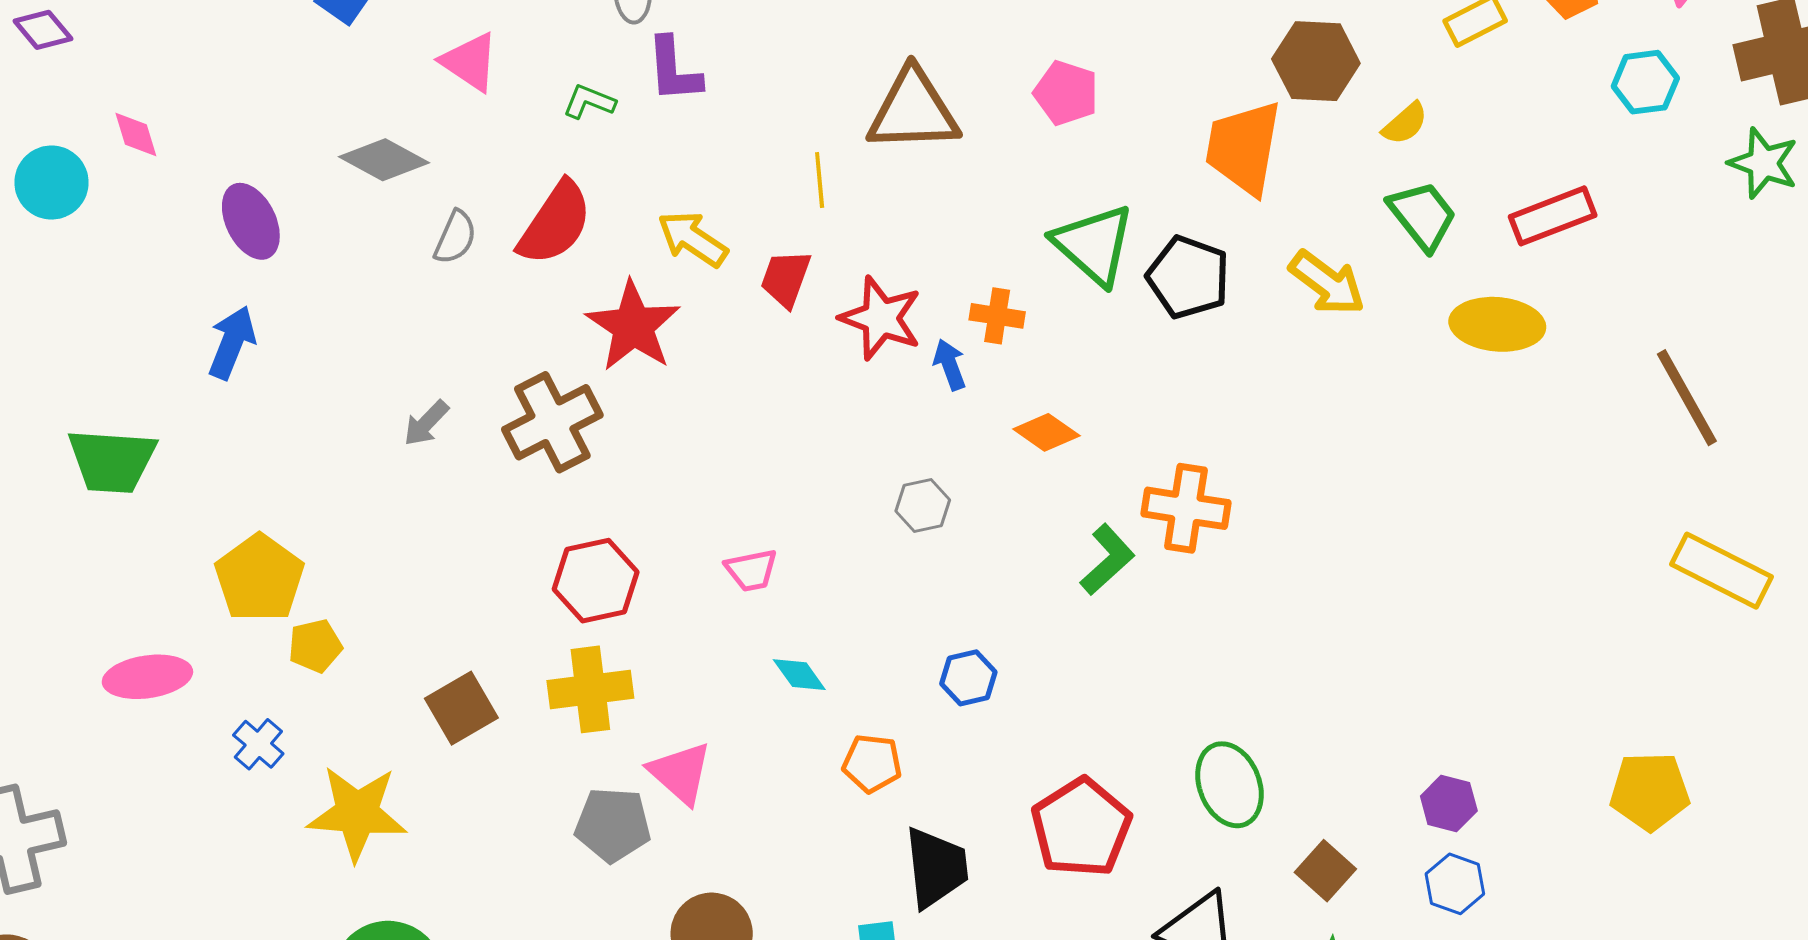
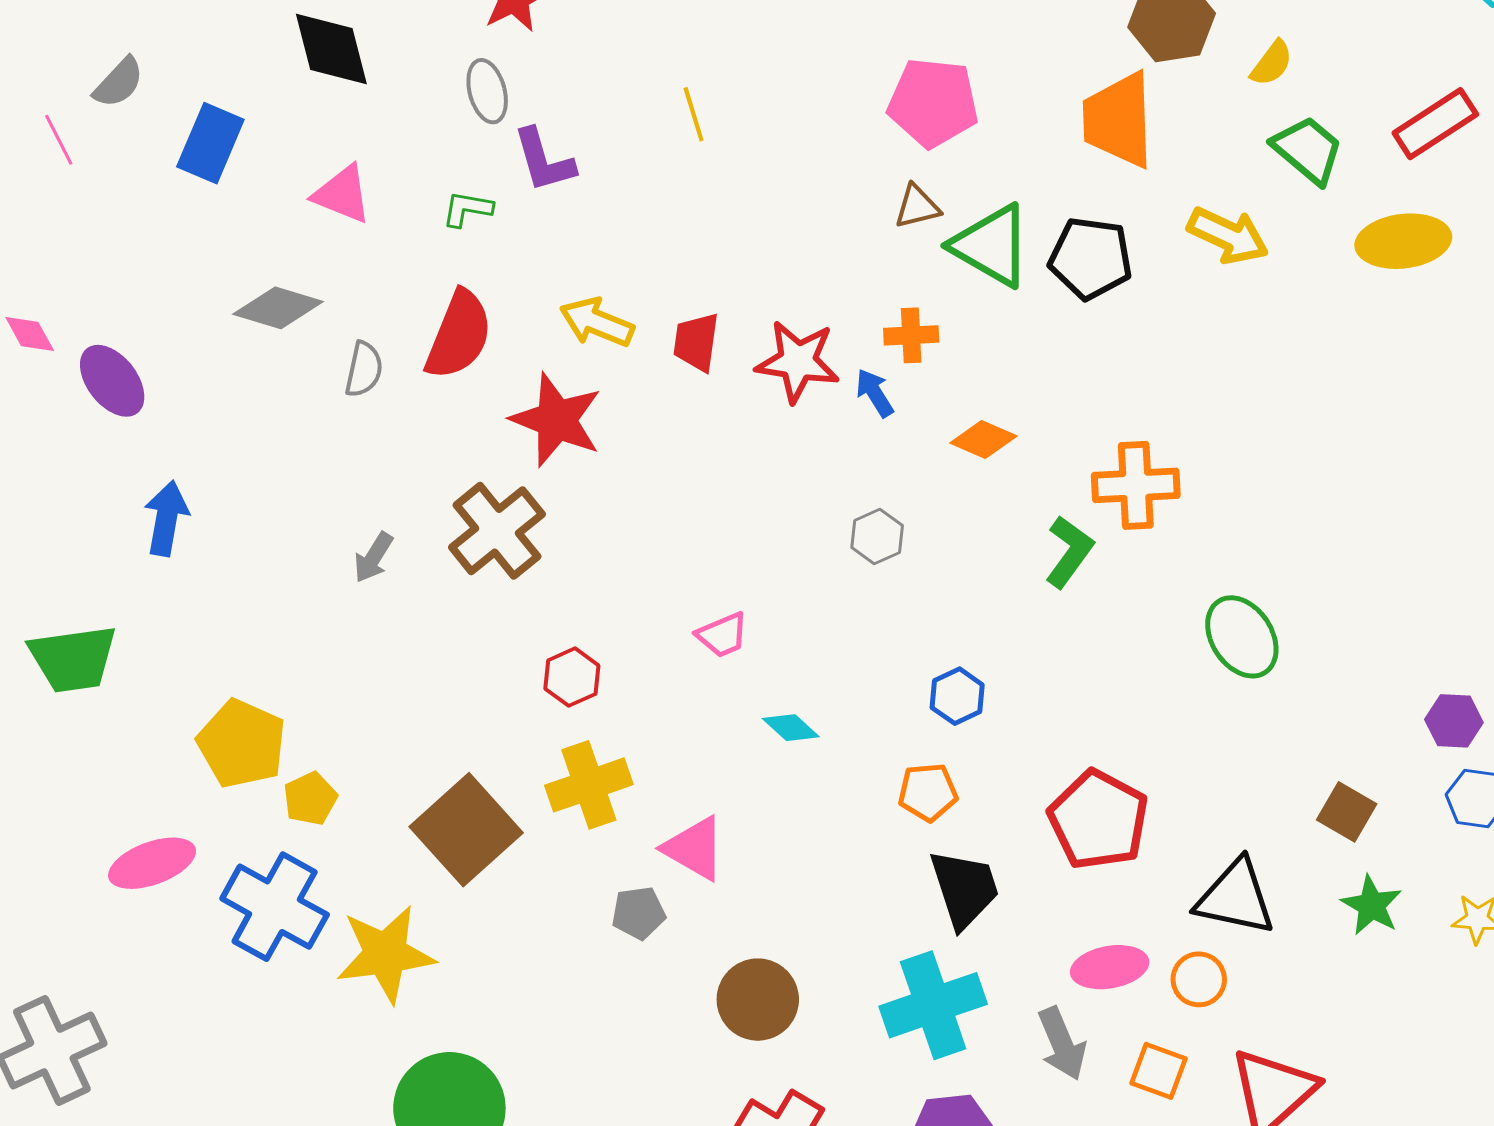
pink pentagon: (1066, 93) -> (933, 103), size x1.4
brown triangle: (913, 111) -> (917, 207), moved, size x0.5
yellow line: (820, 180) -> (694, 114), moved
purple ellipse: (251, 221) -> (112, 381), moved
red hexagon: (596, 581) -> (572, 677), size x0.7
brown square: (461, 708) -> (466, 830), size x1.5
blue cross: (258, 744) -> (275, 907), size x2.0
orange pentagon: (872, 763) -> (928, 792), moved
green ellipse: (1229, 785) -> (1242, 637), moved
gray pentagon: (613, 825) -> (639, 913), size x0.7

